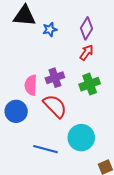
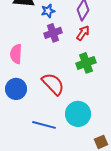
purple cross: (55, 78) -> (53, 33), moved
pink semicircle: (31, 85) -> (16, 54), moved

